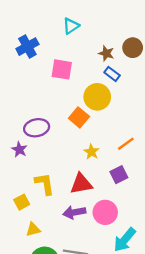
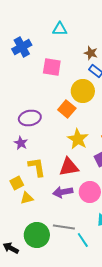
cyan triangle: (71, 26) -> (60, 29), turned 35
purple star: (19, 149) -> (21, 143), moved
yellow star: (91, 152) -> (78, 139), size x1.5
yellow triangle: (33, 230) -> (27, 198), moved

